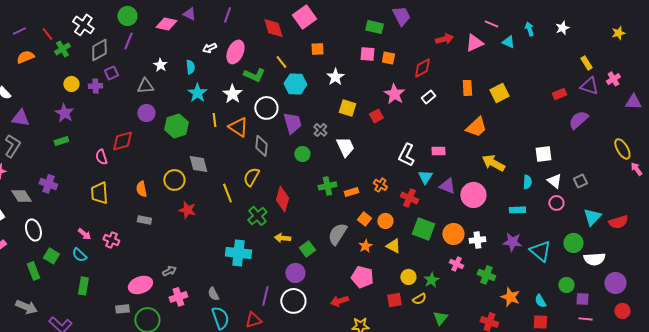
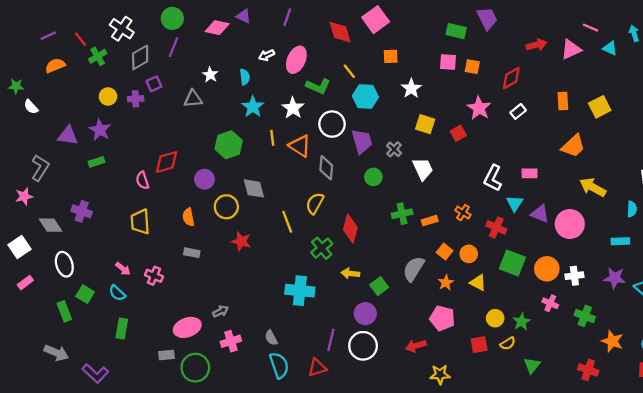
purple circle: (146, 113) -> (204, 179), moved
purple triangle: (20, 118) -> (68, 136), moved

